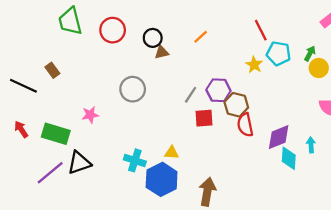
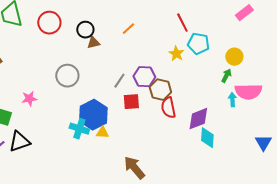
green arrow: (310, 53) -> (226, 76), moved
cyan arrow: (311, 145) -> (232, 100), moved
cyan cross: (135, 160) -> (79, 129), moved
blue hexagon: (162, 179) -> (93, 115), moved
brown arrow: (207, 192) -> (134, 168), turned -50

